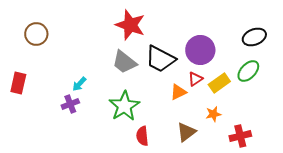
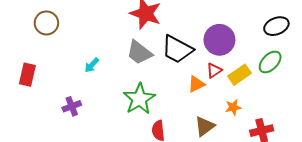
cyan arrow: (79, 84) -> (92, 65), moved
purple cross: (70, 104) -> (72, 106), moved

